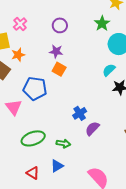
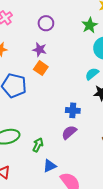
blue cross: (80, 113) -> (73, 110), moved, turned 32
green arrow: (63, 144) -> (38, 145), turned -80
blue triangle: (57, 166) -> (50, 166), moved

